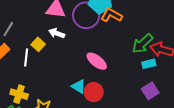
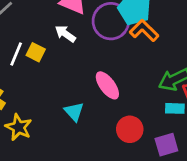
yellow square: (38, 44) -> (36, 52), moved, turned -32
red circle: (94, 92) -> (130, 129), moved

